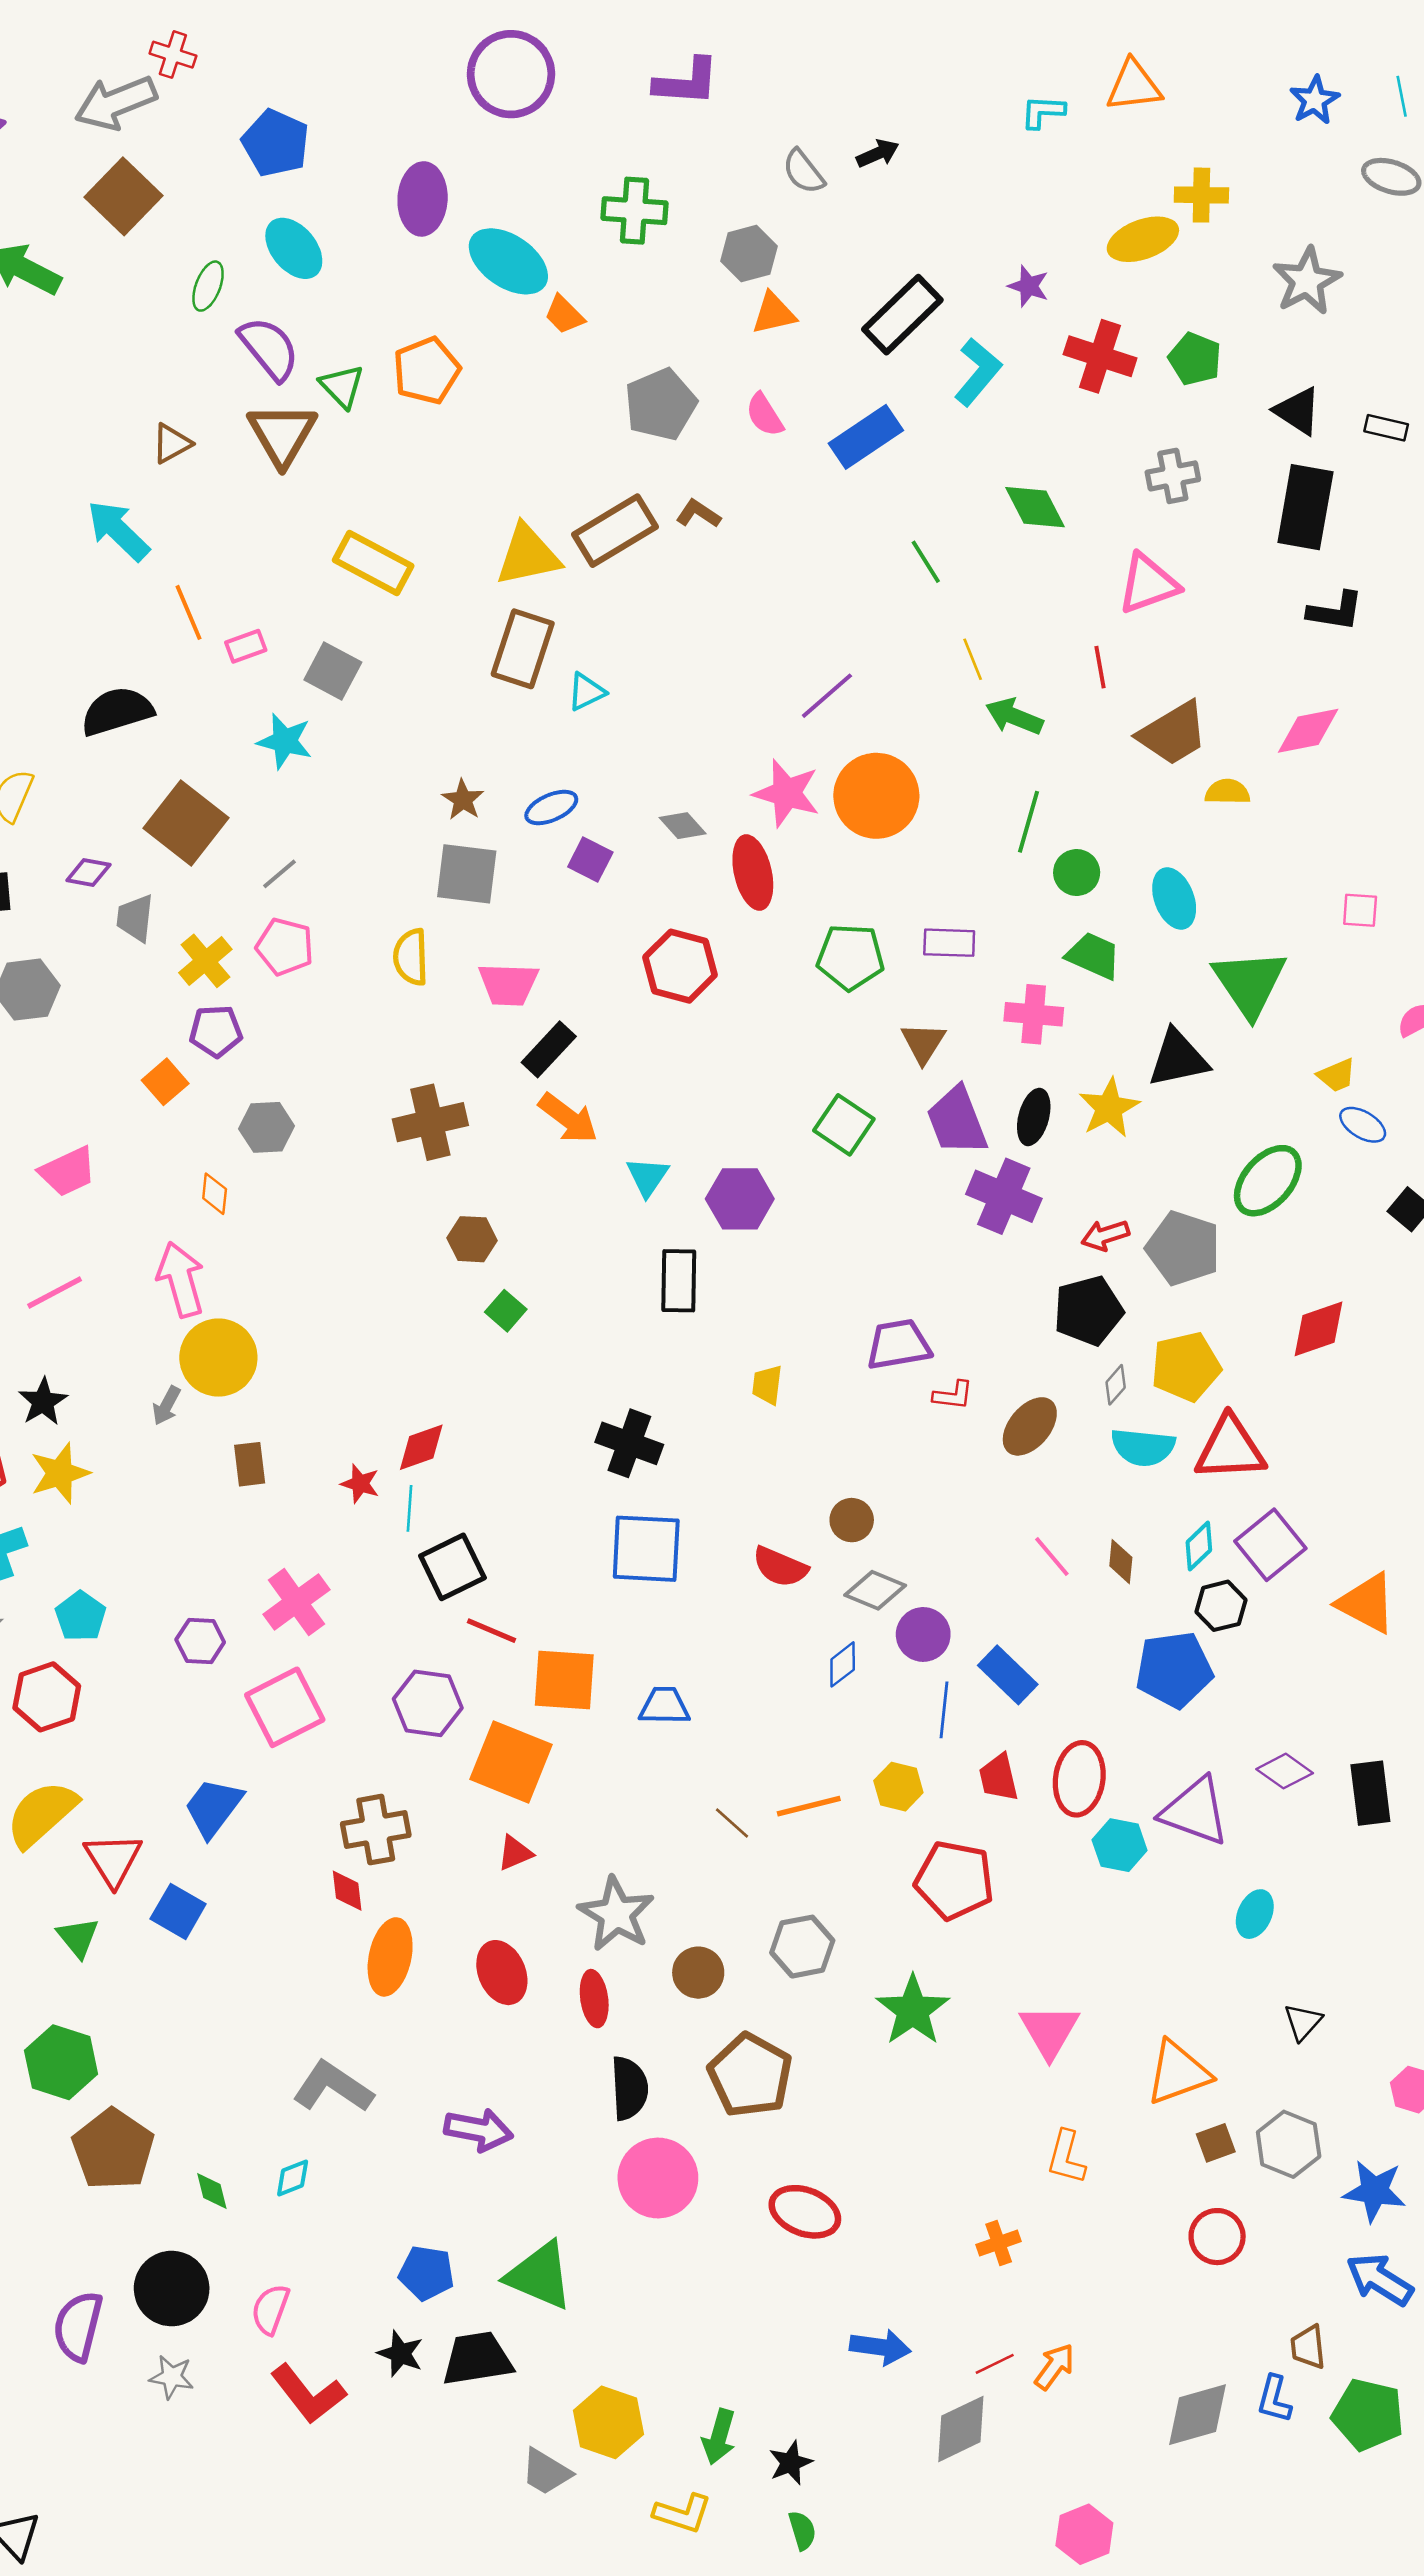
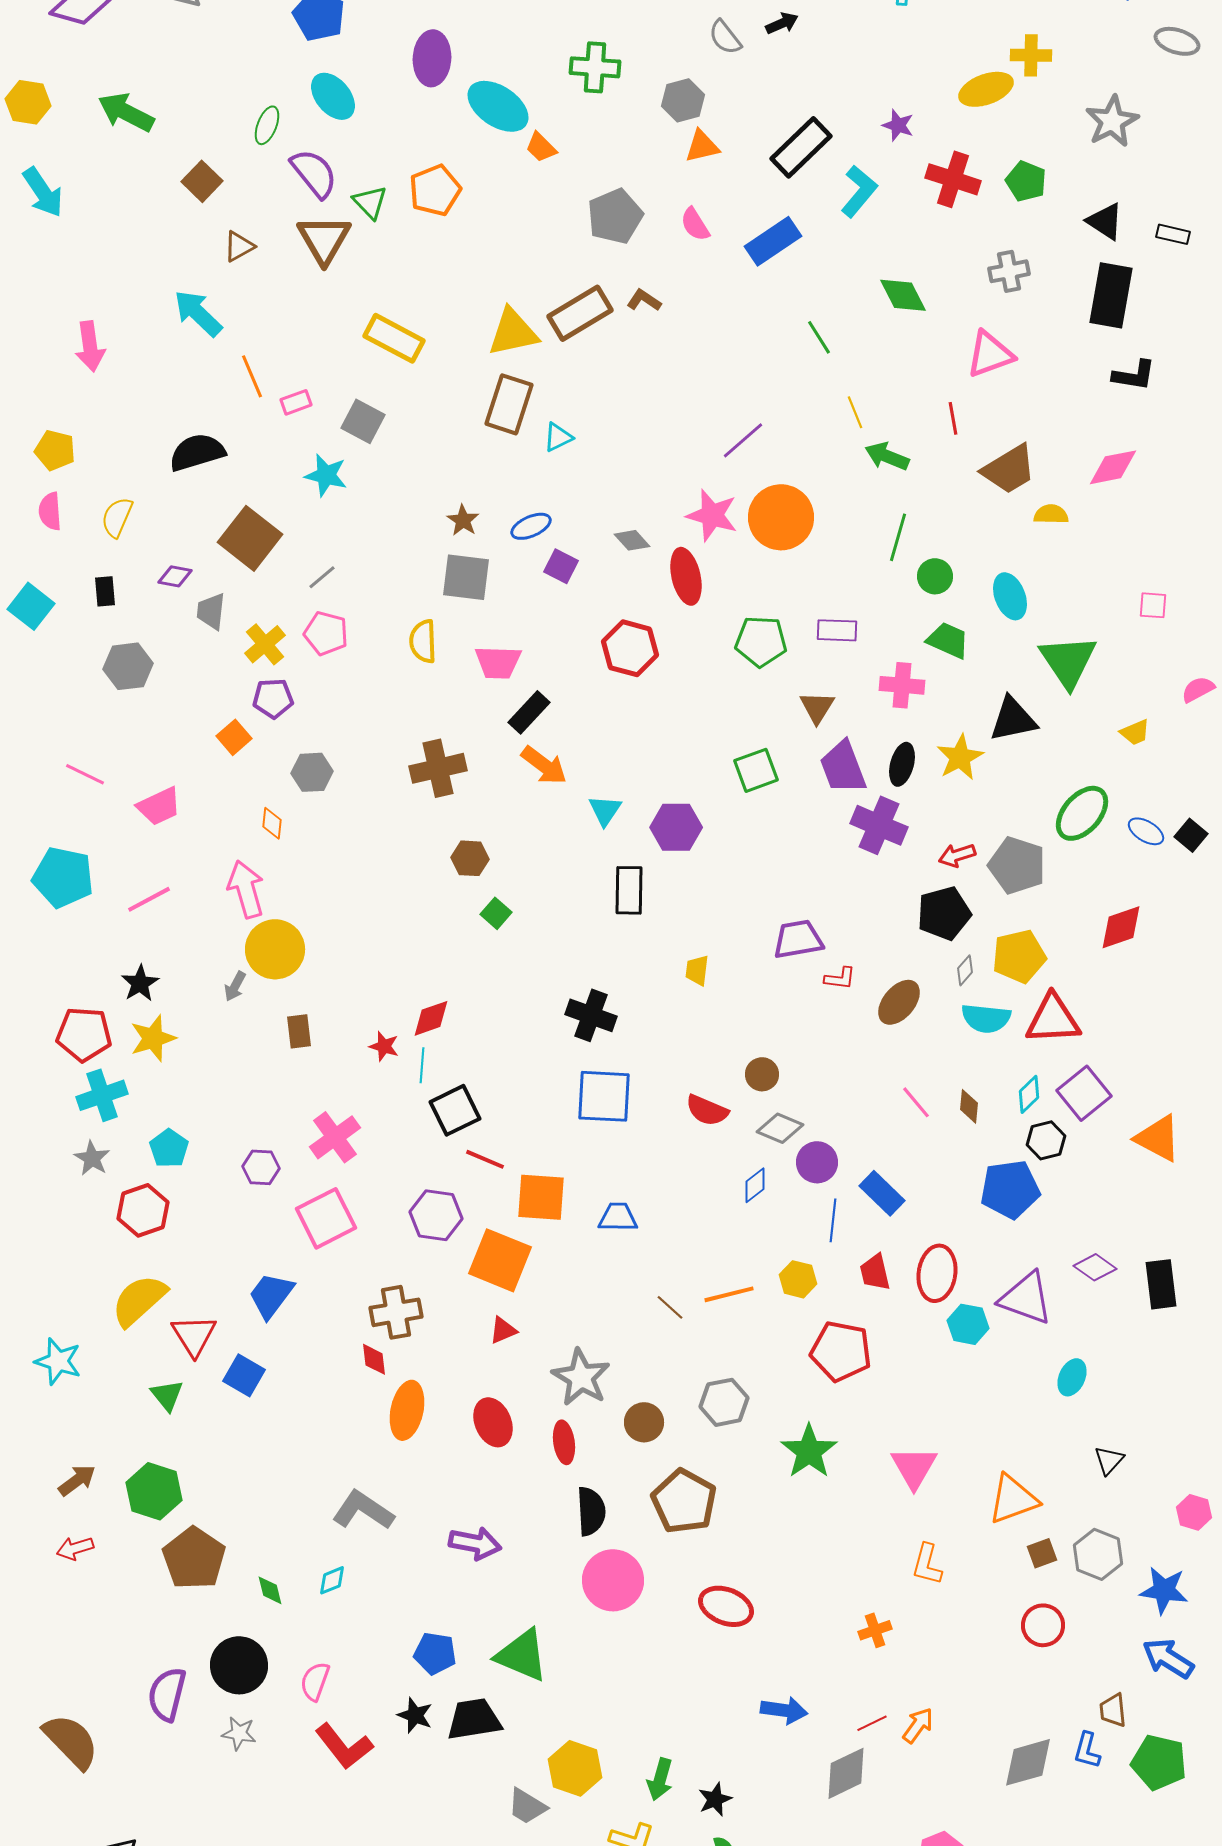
brown square: (123, 196) -> (202, 181), moved, size x0.7
green square: (844, 1125) -> (756, 770), turned 36
blue ellipse: (1363, 1125) -> (1146, 831), moved

